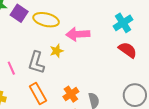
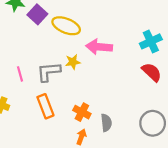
gray L-shape: (36, 63) -> (49, 72), turned 60
orange cross: (71, 94) -> (82, 112), turned -35

